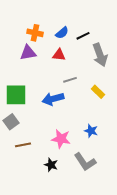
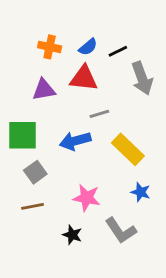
purple triangle: (28, 53) -> (44, 90), moved
red triangle: (59, 55) -> (84, 78), size x1.5
yellow rectangle: (98, 92) -> (128, 149), moved, size x1.6
gray square: (11, 122) -> (35, 172), moved
blue star: (91, 131) -> (141, 192), moved

